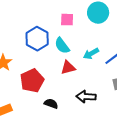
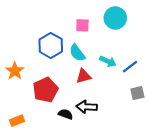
cyan arrow: (91, 54) -> (108, 61), turned -126
black arrow: (86, 97) -> (87, 107), moved

